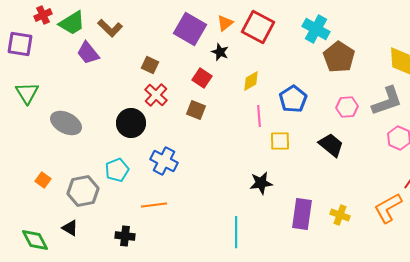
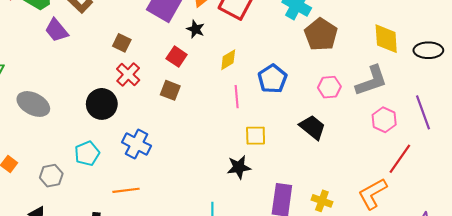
yellow square: (280, 141) -> (256, 136), moved
gray hexagon: (83, 191) -> (51, 176), size x0.7

